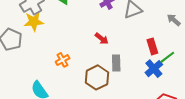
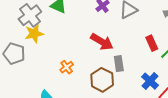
red arrow: (102, 39) -> (102, 42), size x1.6
blue cross: (154, 69) -> (150, 81), moved

